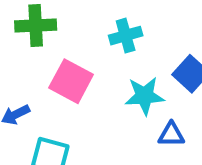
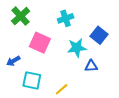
green cross: (36, 26) -> (21, 16), turned -36

